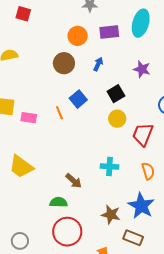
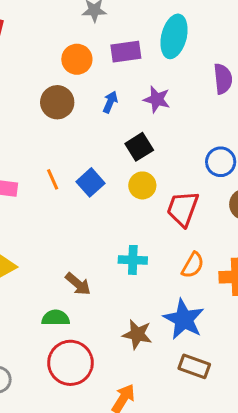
purple star: (142, 69) -> (157, 99), moved
blue square: (78, 99) -> (90, 182), moved
orange semicircle: (148, 171) -> (193, 265), turned 48
brown rectangle: (133, 238) -> (194, 366), moved

